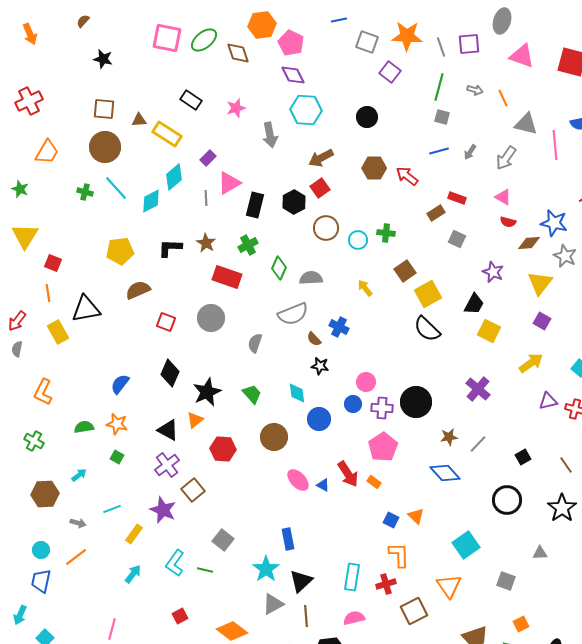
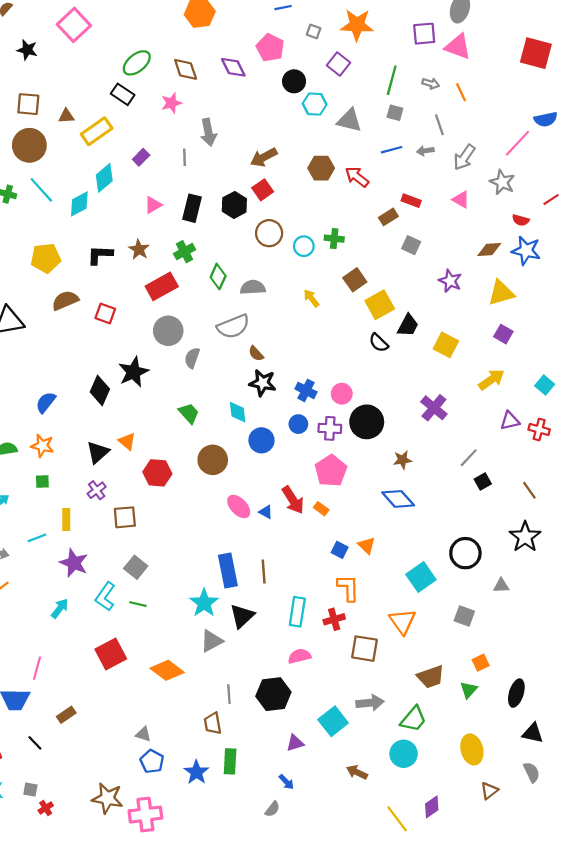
pink square: (167, 38) -> (74, 25), moved, turned 36
green ellipse: (204, 40) -> (137, 63), moved
gray square: (367, 42) -> (314, 31), size x0.6
pink pentagon: (291, 43) -> (270, 48), moved
gray line: (441, 47) -> (439, 125), moved
brown diamond: (238, 53) -> (186, 69), moved
pink triangle: (522, 56) -> (458, 47), moved
cyan hexagon: (306, 110) -> (315, 104), moved, size x0.7
black circle: (367, 117) -> (294, 81), moved
gray triangle: (526, 124) -> (349, 120), moved
yellow rectangle: (167, 134) -> (97, 131), turned -68
pink line: (555, 145) -> (517, 143), turned 48
gray arrow: (470, 152) -> (425, 151), turned 49
pink triangle: (229, 183) -> (153, 205), moved, size x0.7
gray line: (206, 198) -> (184, 157), moved
red semicircle: (508, 222) -> (521, 220), moved
blue star: (554, 223) -> (526, 251), moved
gray star: (565, 256) -> (502, 182), moved
red rectangle: (227, 277) -> (162, 286), turned -48
yellow triangle: (540, 283) -> (501, 293), turned 36
black trapezoid: (474, 304) -> (408, 325), moved
gray circle: (211, 318) -> (168, 331), moved
red square: (166, 322) -> (105, 313), moved
blue cross: (339, 327) -> (306, 390), moved
black semicircle: (427, 329) -> (379, 343), size x0.7
black star: (320, 366) -> (263, 383), size x1.4
pink circle: (366, 382) -> (342, 394), moved
black star: (207, 392) -> (134, 372), moved
orange triangle: (195, 420) -> (127, 441), turned -42
black triangle: (168, 430) -> (98, 452), turned 50
gray line: (478, 444) -> (469, 458), moved
green square: (117, 457) -> (42, 482), turned -32
purple cross: (167, 465) -> (97, 490), size x0.7
brown square: (193, 490) -> (125, 517), turned 35
black circle: (507, 500) -> (465, 553), moved
purple star: (163, 510) -> (74, 563), moved
yellow rectangle: (134, 534) -> (66, 520), moved, turned -36
blue rectangle: (288, 539) -> (228, 570), size x1.4
gray square: (223, 540) -> (136, 567), moved
brown square: (414, 611) -> (365, 649), turned 36
red square: (180, 616) -> (111, 654), size x1.8
brown line: (306, 616) -> (264, 572), moved

